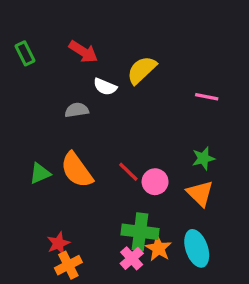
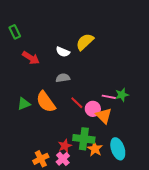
red arrow: (83, 52) -> (31, 58), moved
pink line: (207, 97) -> (109, 97), moved
gray semicircle: (77, 110) -> (63, 78), moved
orange triangle: (200, 193) -> (104, 116), moved
red star: (58, 243) -> (65, 146), moved
pink cross: (132, 258) -> (63, 159), moved

